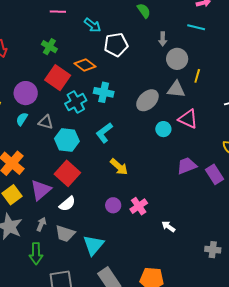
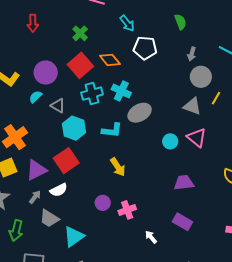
gray ellipse: (147, 100) -> (140, 113), moved
cyan L-shape: (104, 133) -> (112, 130), turned -150
purple rectangle: (214, 174) -> (182, 222), moved, turned -42
gray arrow: (41, 224) -> (35, 197), moved

